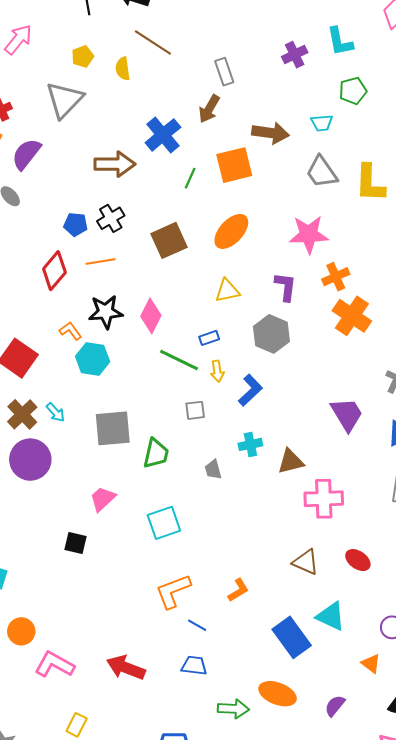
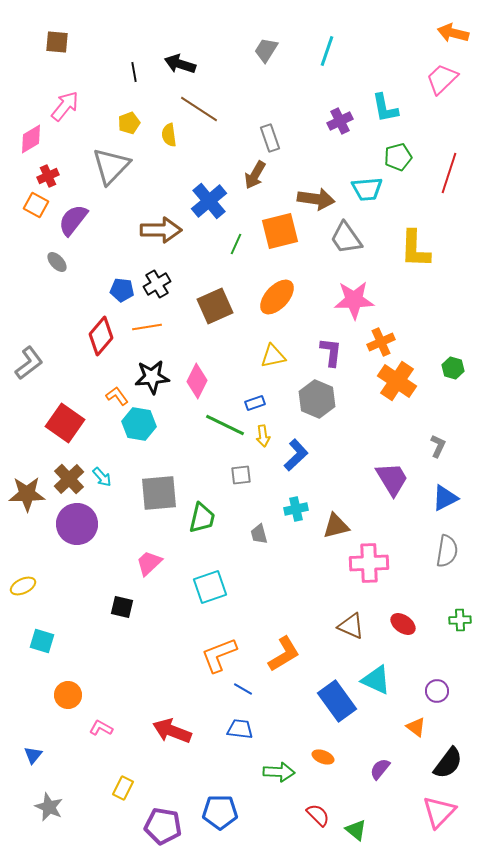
cyan trapezoid: (322, 123) -> (367, 189), size x1.4
gray trapezoid: (322, 172) -> (346, 238), moved
orange L-shape: (238, 590) -> (284, 654), size x1.5
pink L-shape: (54, 665) -> (101, 728), size x0.6
orange ellipse: (278, 694) -> (323, 757), size x0.6

